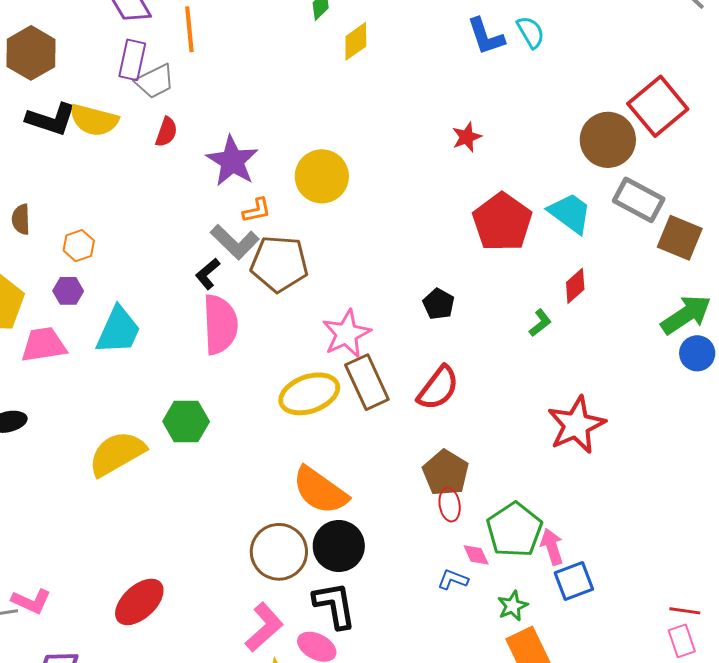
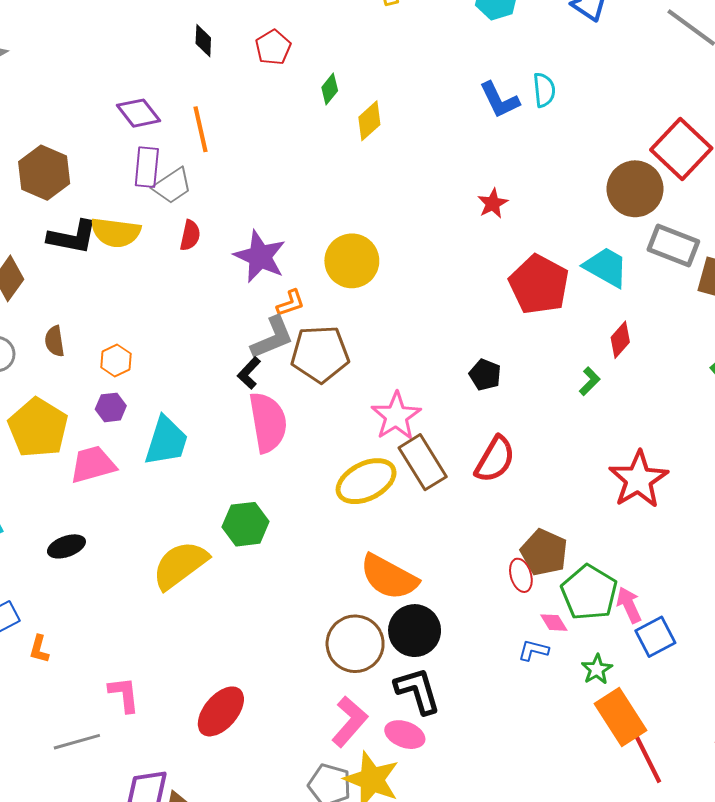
cyan semicircle: (531, 32) -> (544, 90), turned 32
gray L-shape: (235, 242) -> (272, 338), turned -60
brown pentagon: (446, 473) -> (544, 552), moved
pink L-shape: (31, 601) -> (124, 694), moved, turned -114

